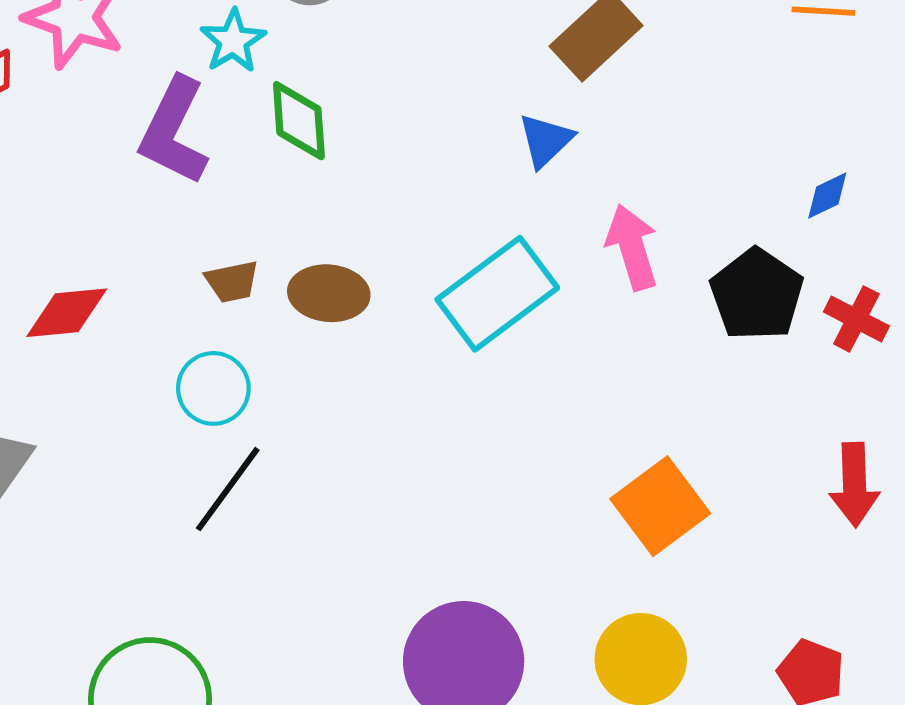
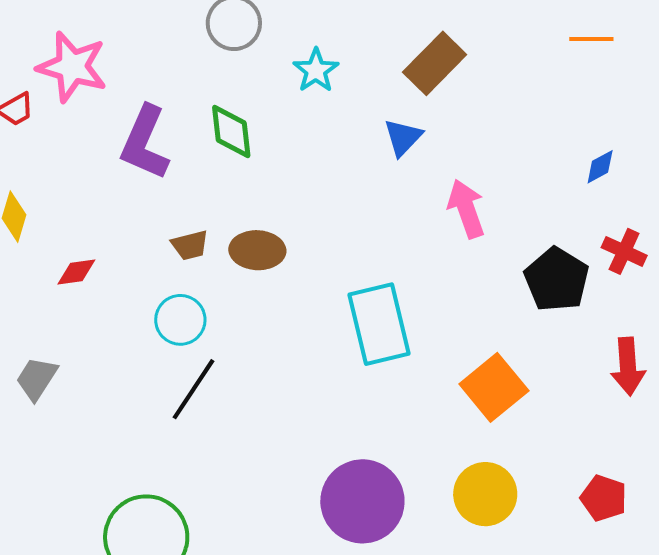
cyan star: (233, 41) -> (316, 70), moved
cyan rectangle: (497, 294) -> (379, 324), moved, turned -64
black pentagon: (757, 294) -> (557, 279), moved
red diamond: (67, 313) -> (76, 272), size x0.7

